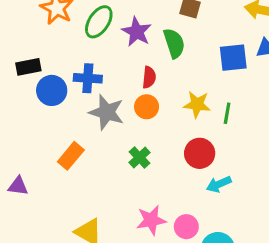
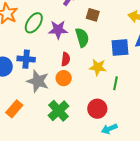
purple star: (137, 32) -> (58, 30), turned -30
yellow star: (197, 104) -> (98, 67), moved
green cross: (140, 157) -> (59, 111), size x1.5

